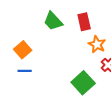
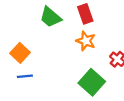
orange star: (97, 44) -> (86, 41), moved

